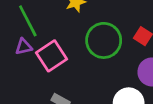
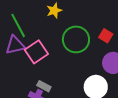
purple triangle: (24, 47) -> (15, 45), size x1.5

